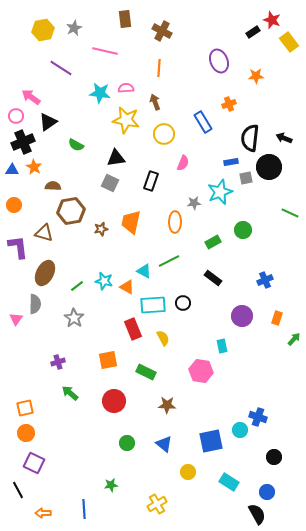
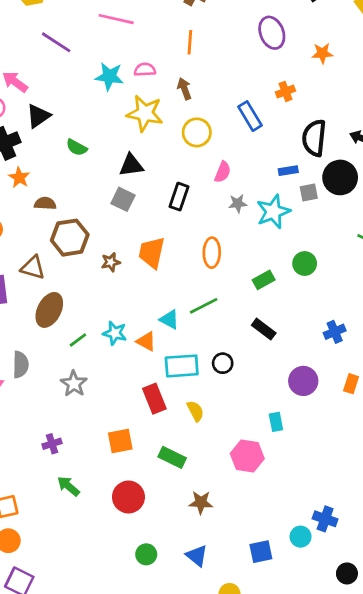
gray star: (194, 203) -> (238, 203), moved
brown ellipse: (45, 273) -> (49, 310), moved
blue square: (211, 441) -> (261, 552), size x0.7

